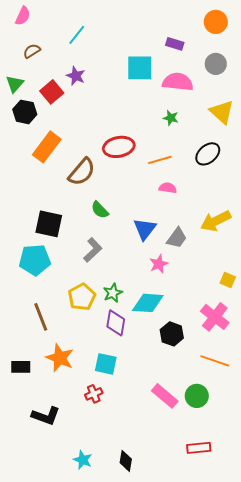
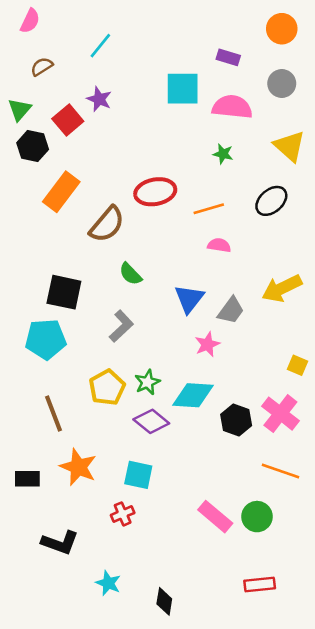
purple diamond: (116, 323) -> (151, 421), turned -60
black hexagon: (172, 334) -> (236, 420), moved
cyan star: (83, 460) -> (108, 583), moved

